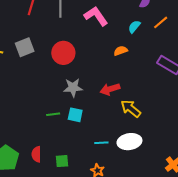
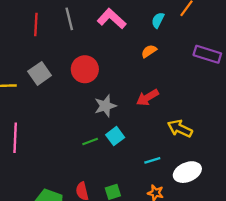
yellow arrow: (131, 109) -> (180, 129), moved
cyan square: (75, 115) -> (115, 136), turned -35
white ellipse: (129, 142) -> (187, 172), moved

